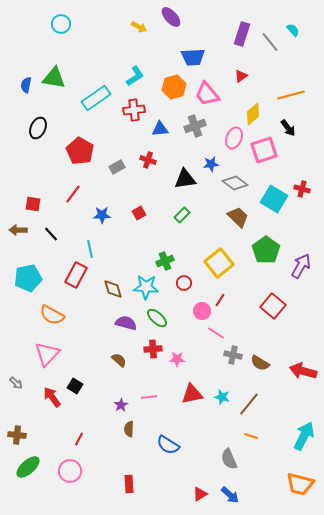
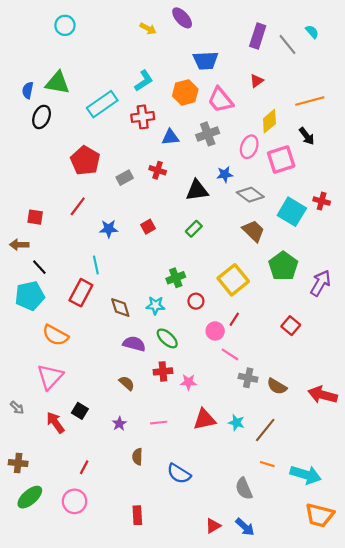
black ellipse: (38, 128) -> (42, 117), moved
black line: (51, 234) -> (39, 267), moved
cyan star: (146, 287) -> (155, 305), size x0.7
red square: (273, 306) -> (291, 326), size x0.7
purple star: (121, 405) -> (119, 424), moved
cyan arrow: (304, 436) -> (306, 475), moved, turned 80

